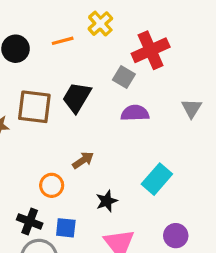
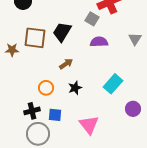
brown arrow: (83, 160) -> (66, 64), moved
black star: (107, 201) -> (75, 88), moved
black cross: (30, 221) -> (32, 111), turned -35
purple circle: (176, 236) -> (133, 109), moved

